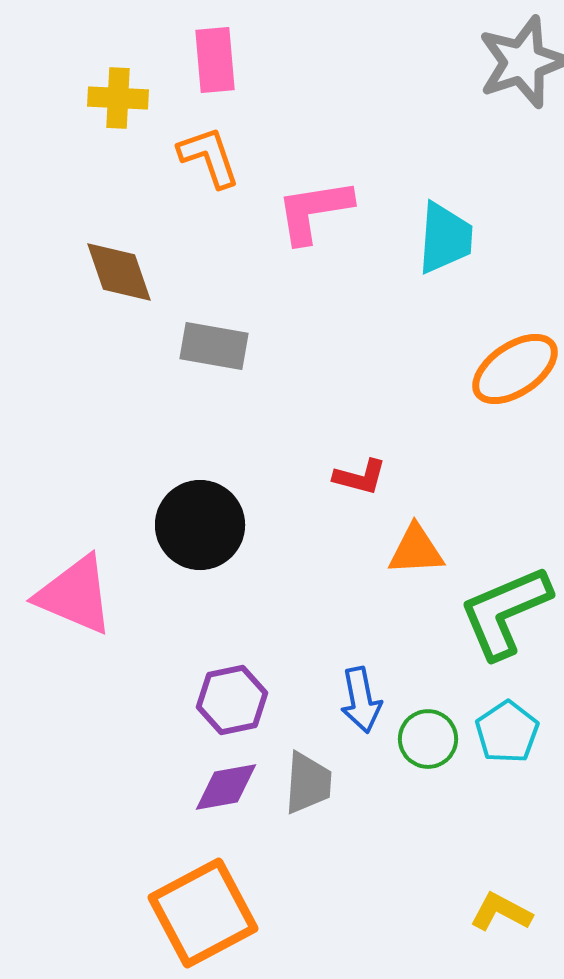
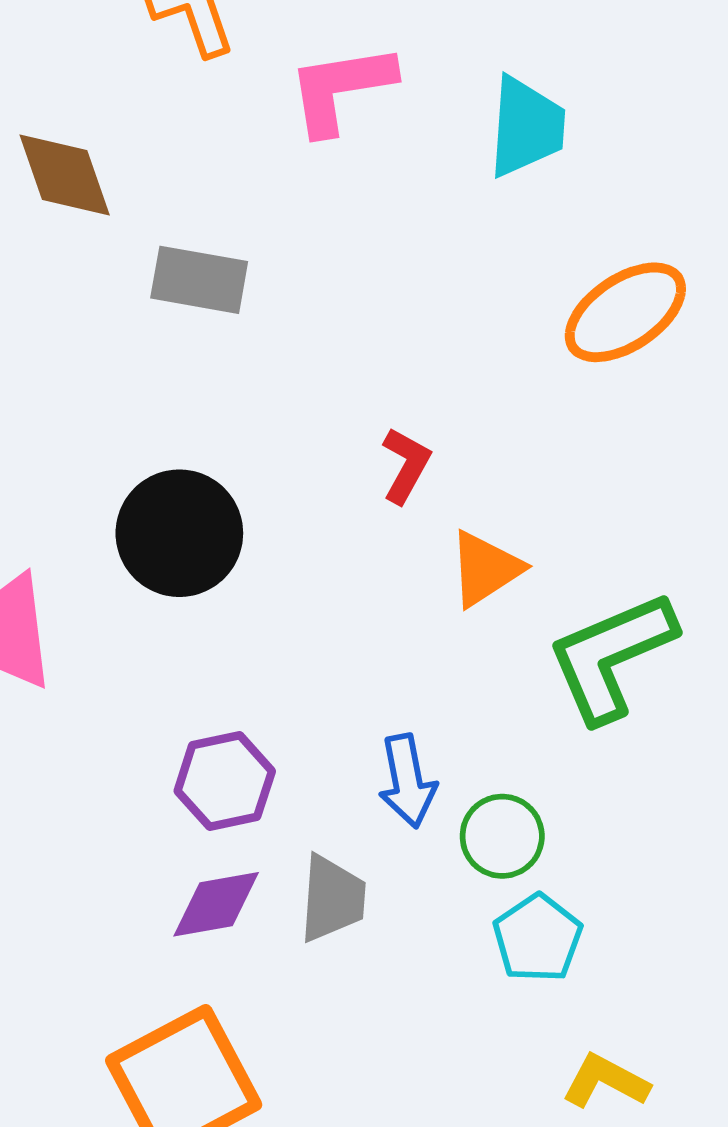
red L-shape: (360, 477) -> (406, 465), turned -76
orange triangle: (416, 550) -> (485, 569), turned -30
cyan pentagon: (507, 732) -> (538, 938), moved

